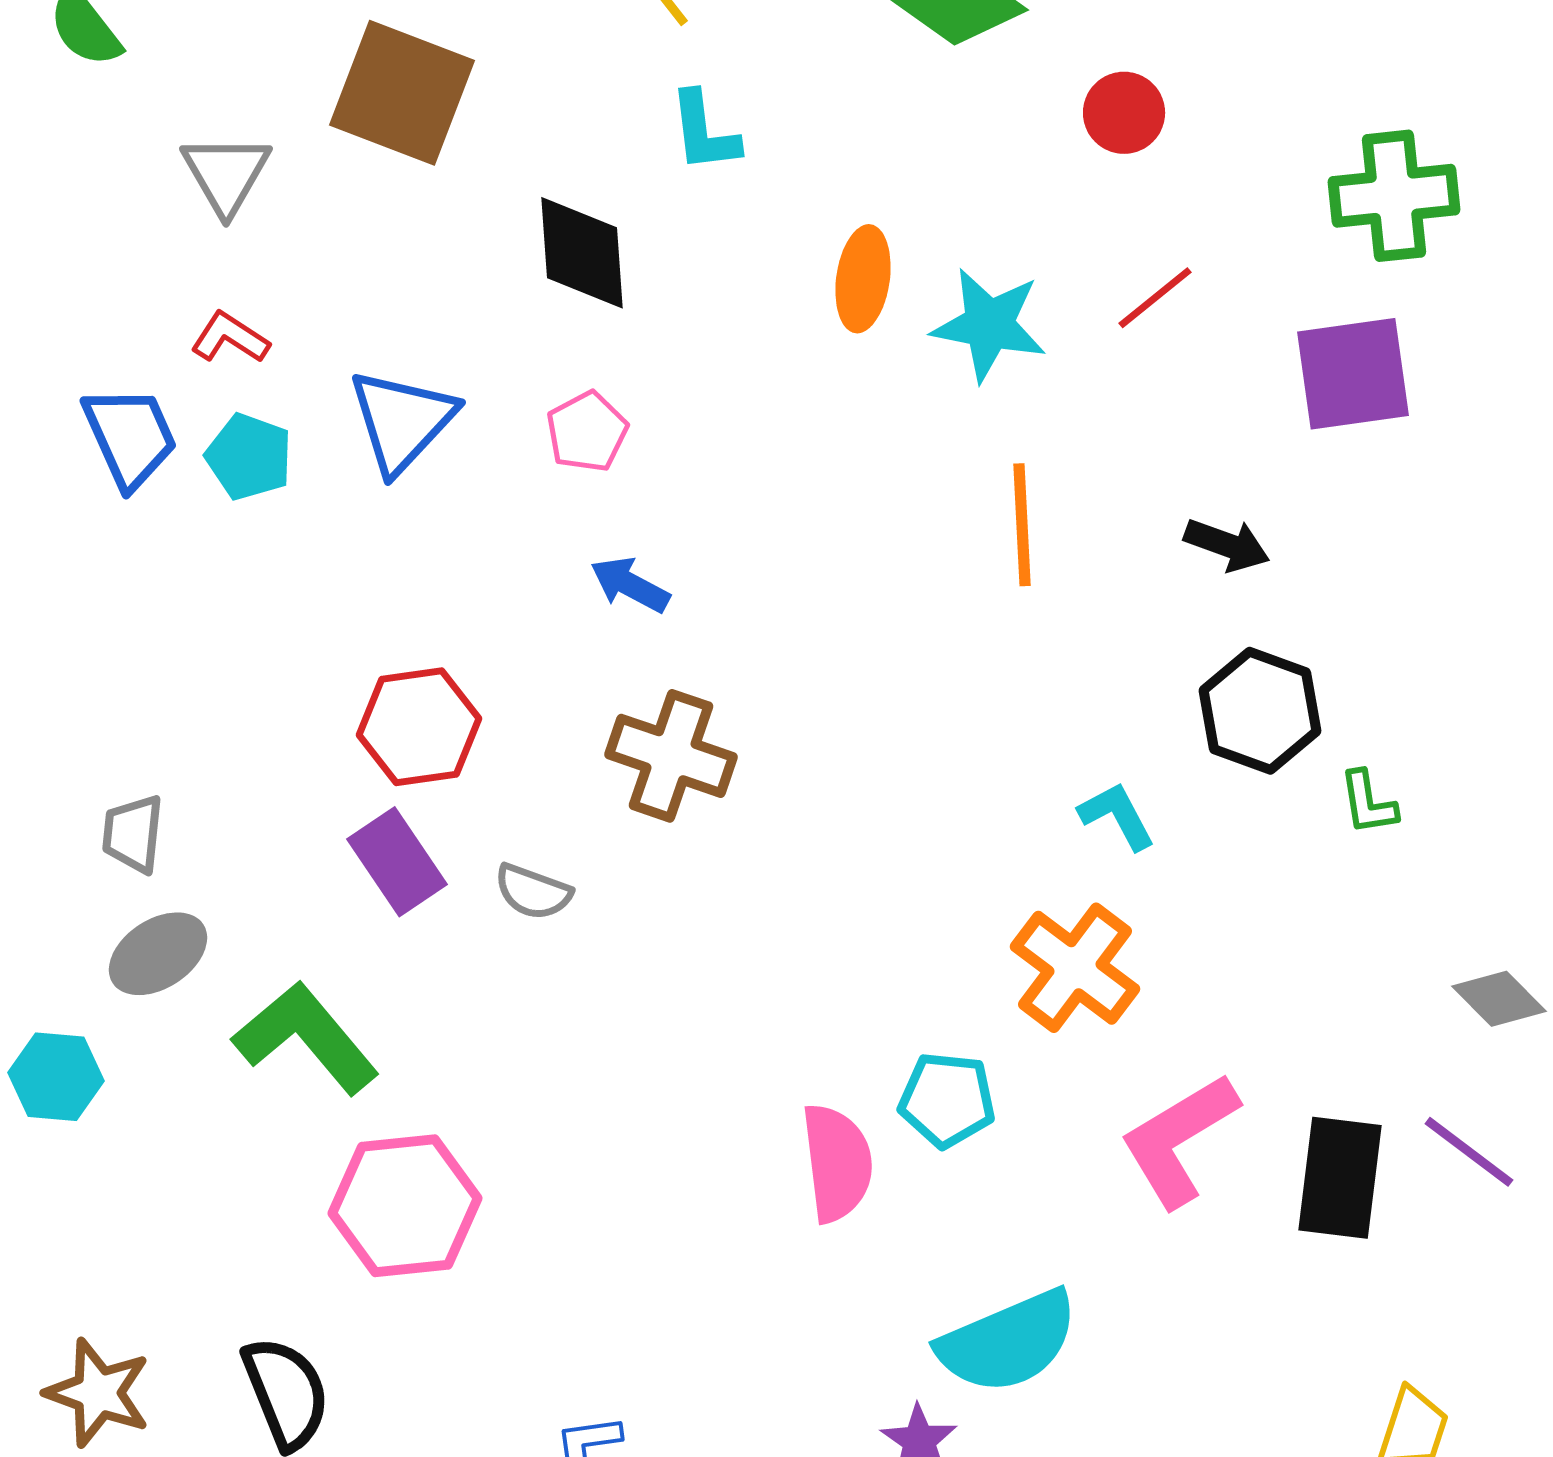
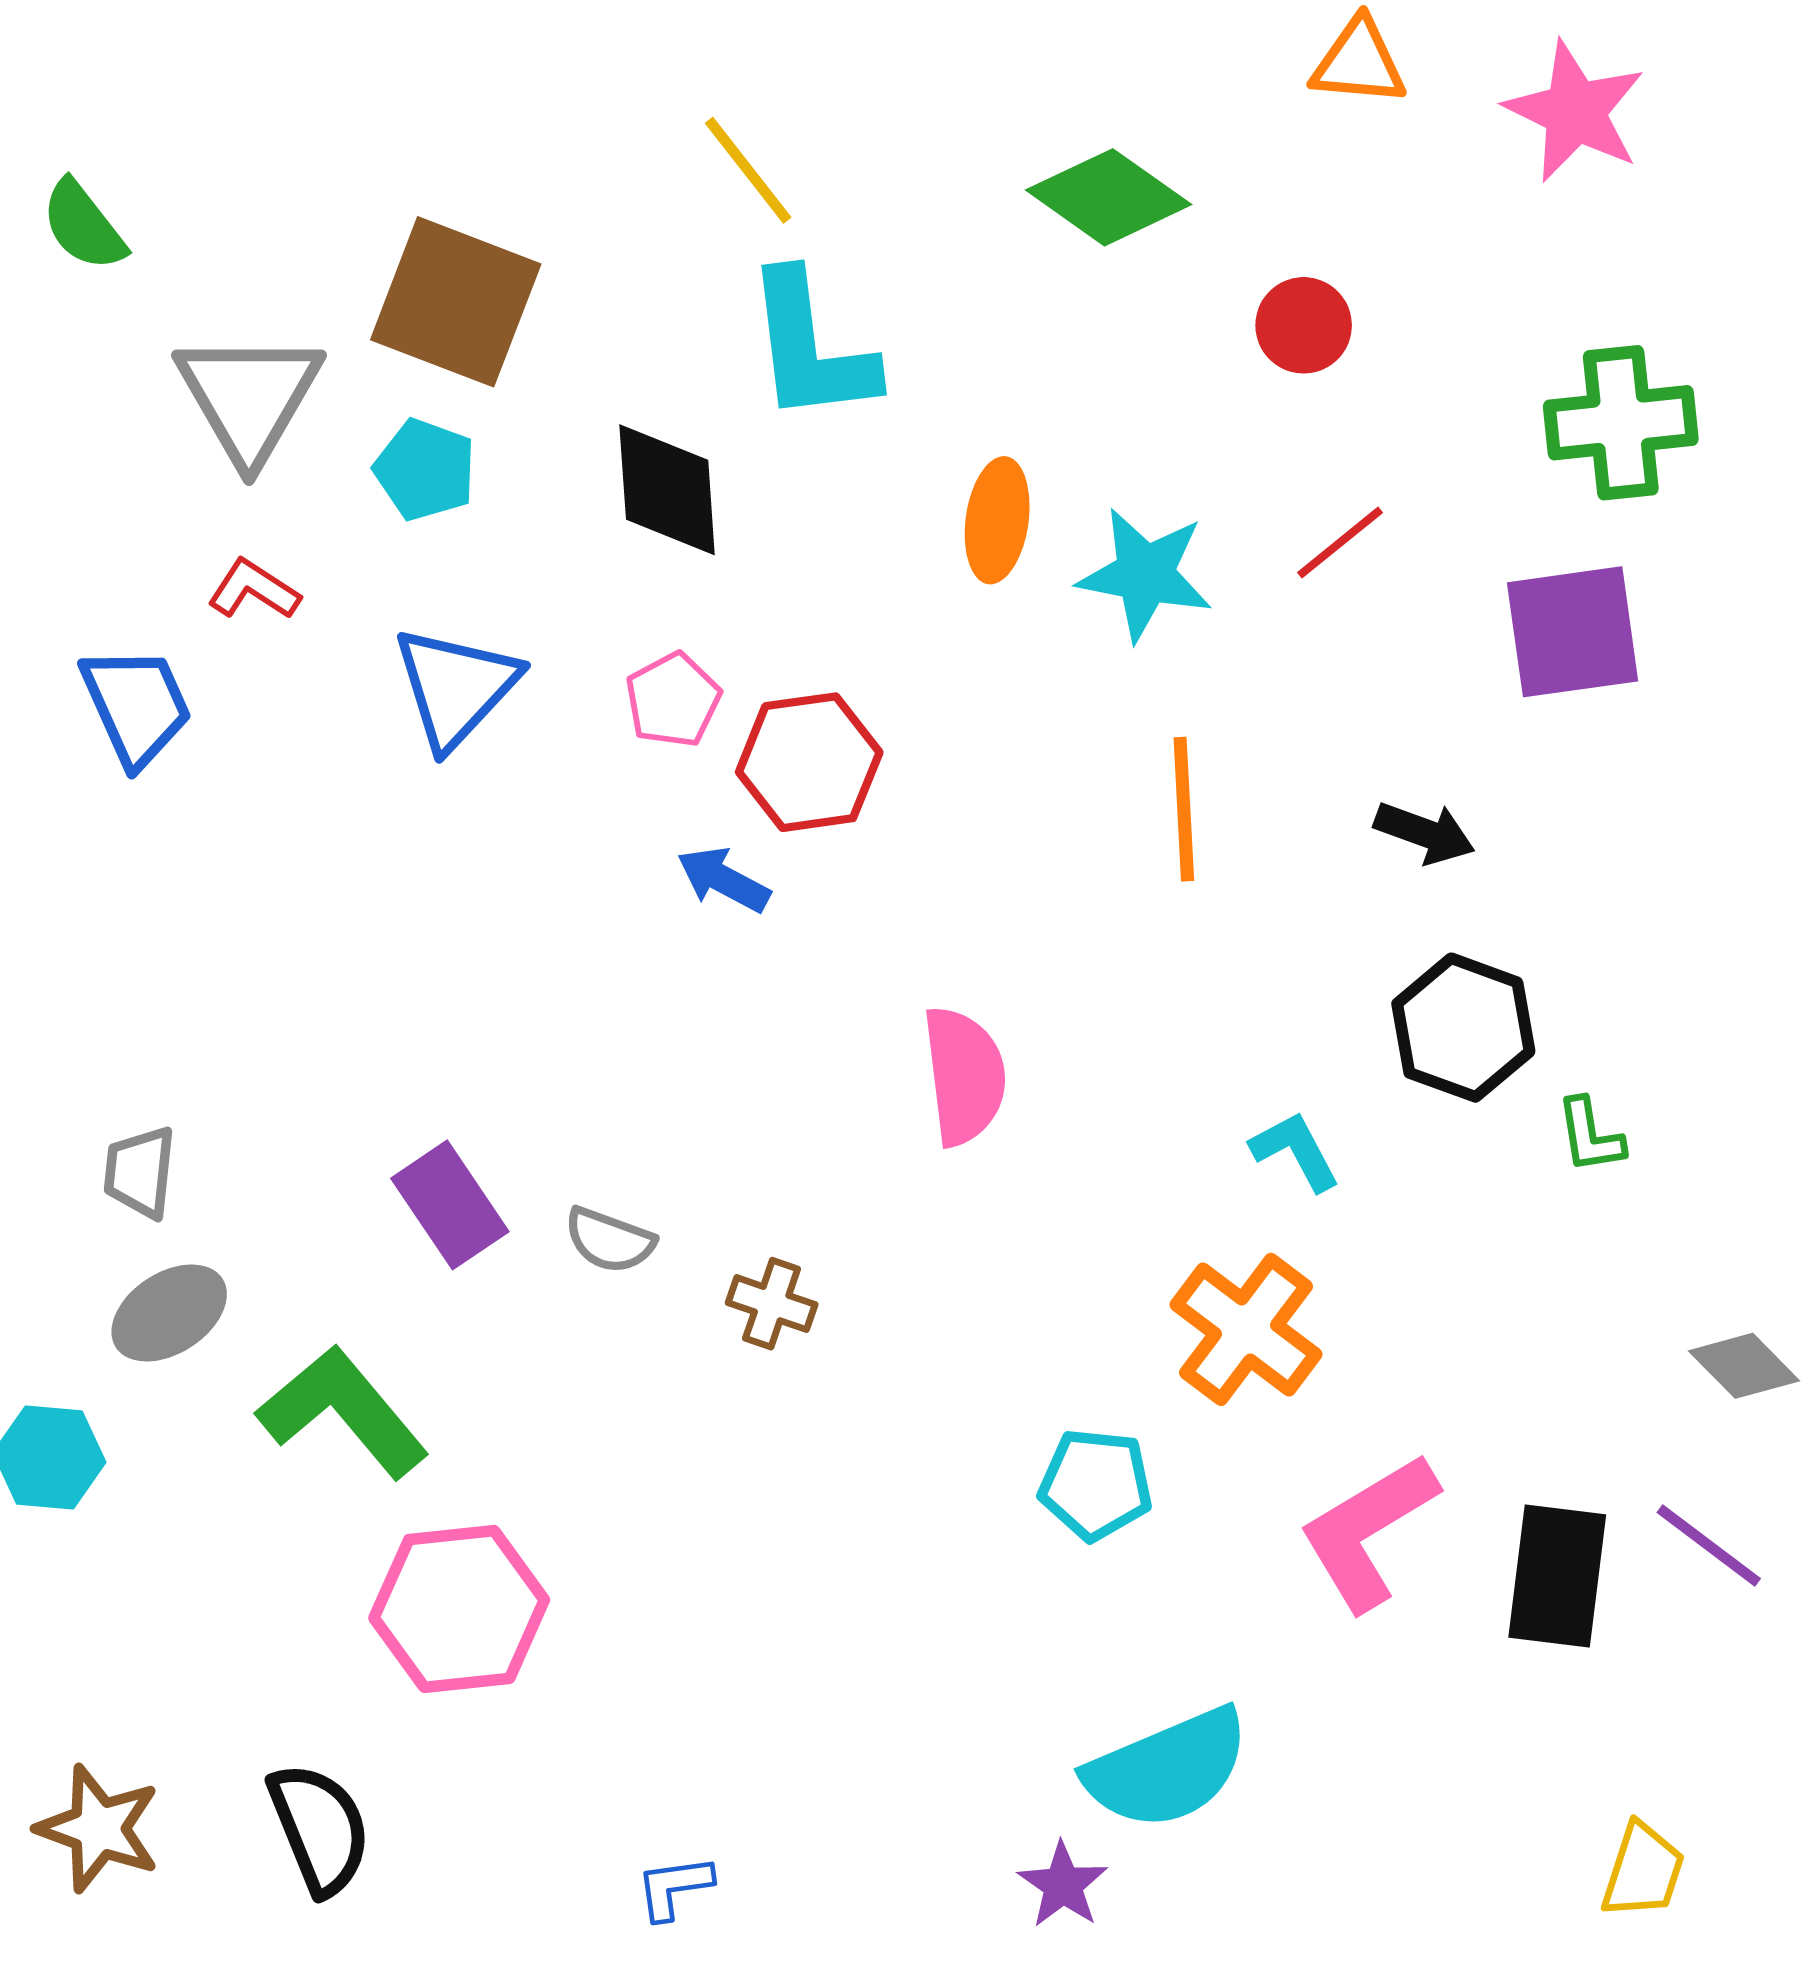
cyan L-shape: (704, 132) -> (810, 348), size x1.6
gray triangle: (226, 174) -> (249, 397), size x1.4
cyan pentagon: (249, 457) -> (425, 470), moved
red hexagon: (419, 727) -> (809, 762), moved
brown cross: (671, 756) -> (772, 1304), moved, size x0.6
pink semicircle: (837, 1163) -> (964, 1076), moved

